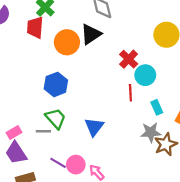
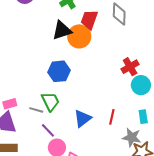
red trapezoid: (35, 27) -> (89, 20), moved
black triangle: (91, 34) -> (62, 30), moved
red line: (130, 93) -> (112, 117), moved
purple line: (58, 163) -> (48, 130), moved

